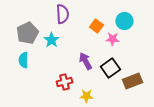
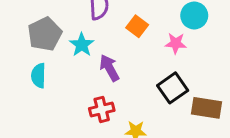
orange square: (96, 26) -> (137, 26), moved
purple arrow: (85, 61) -> (109, 68), moved
brown rectangle: (132, 81) -> (207, 108), turned 30

